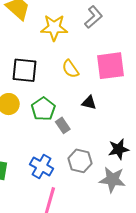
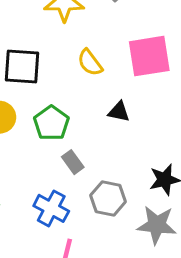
gray rectangle: (63, 125) -> (73, 162), moved

